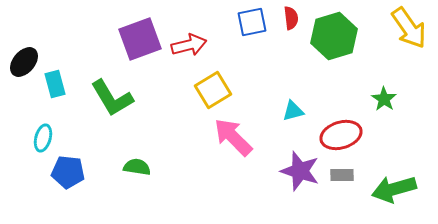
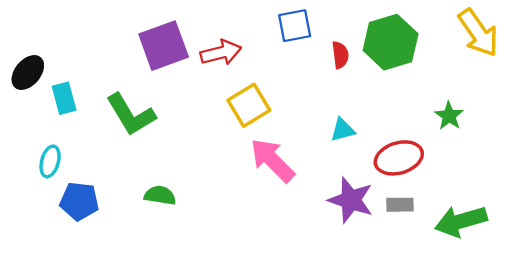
red semicircle: (291, 18) -> (340, 55), moved

